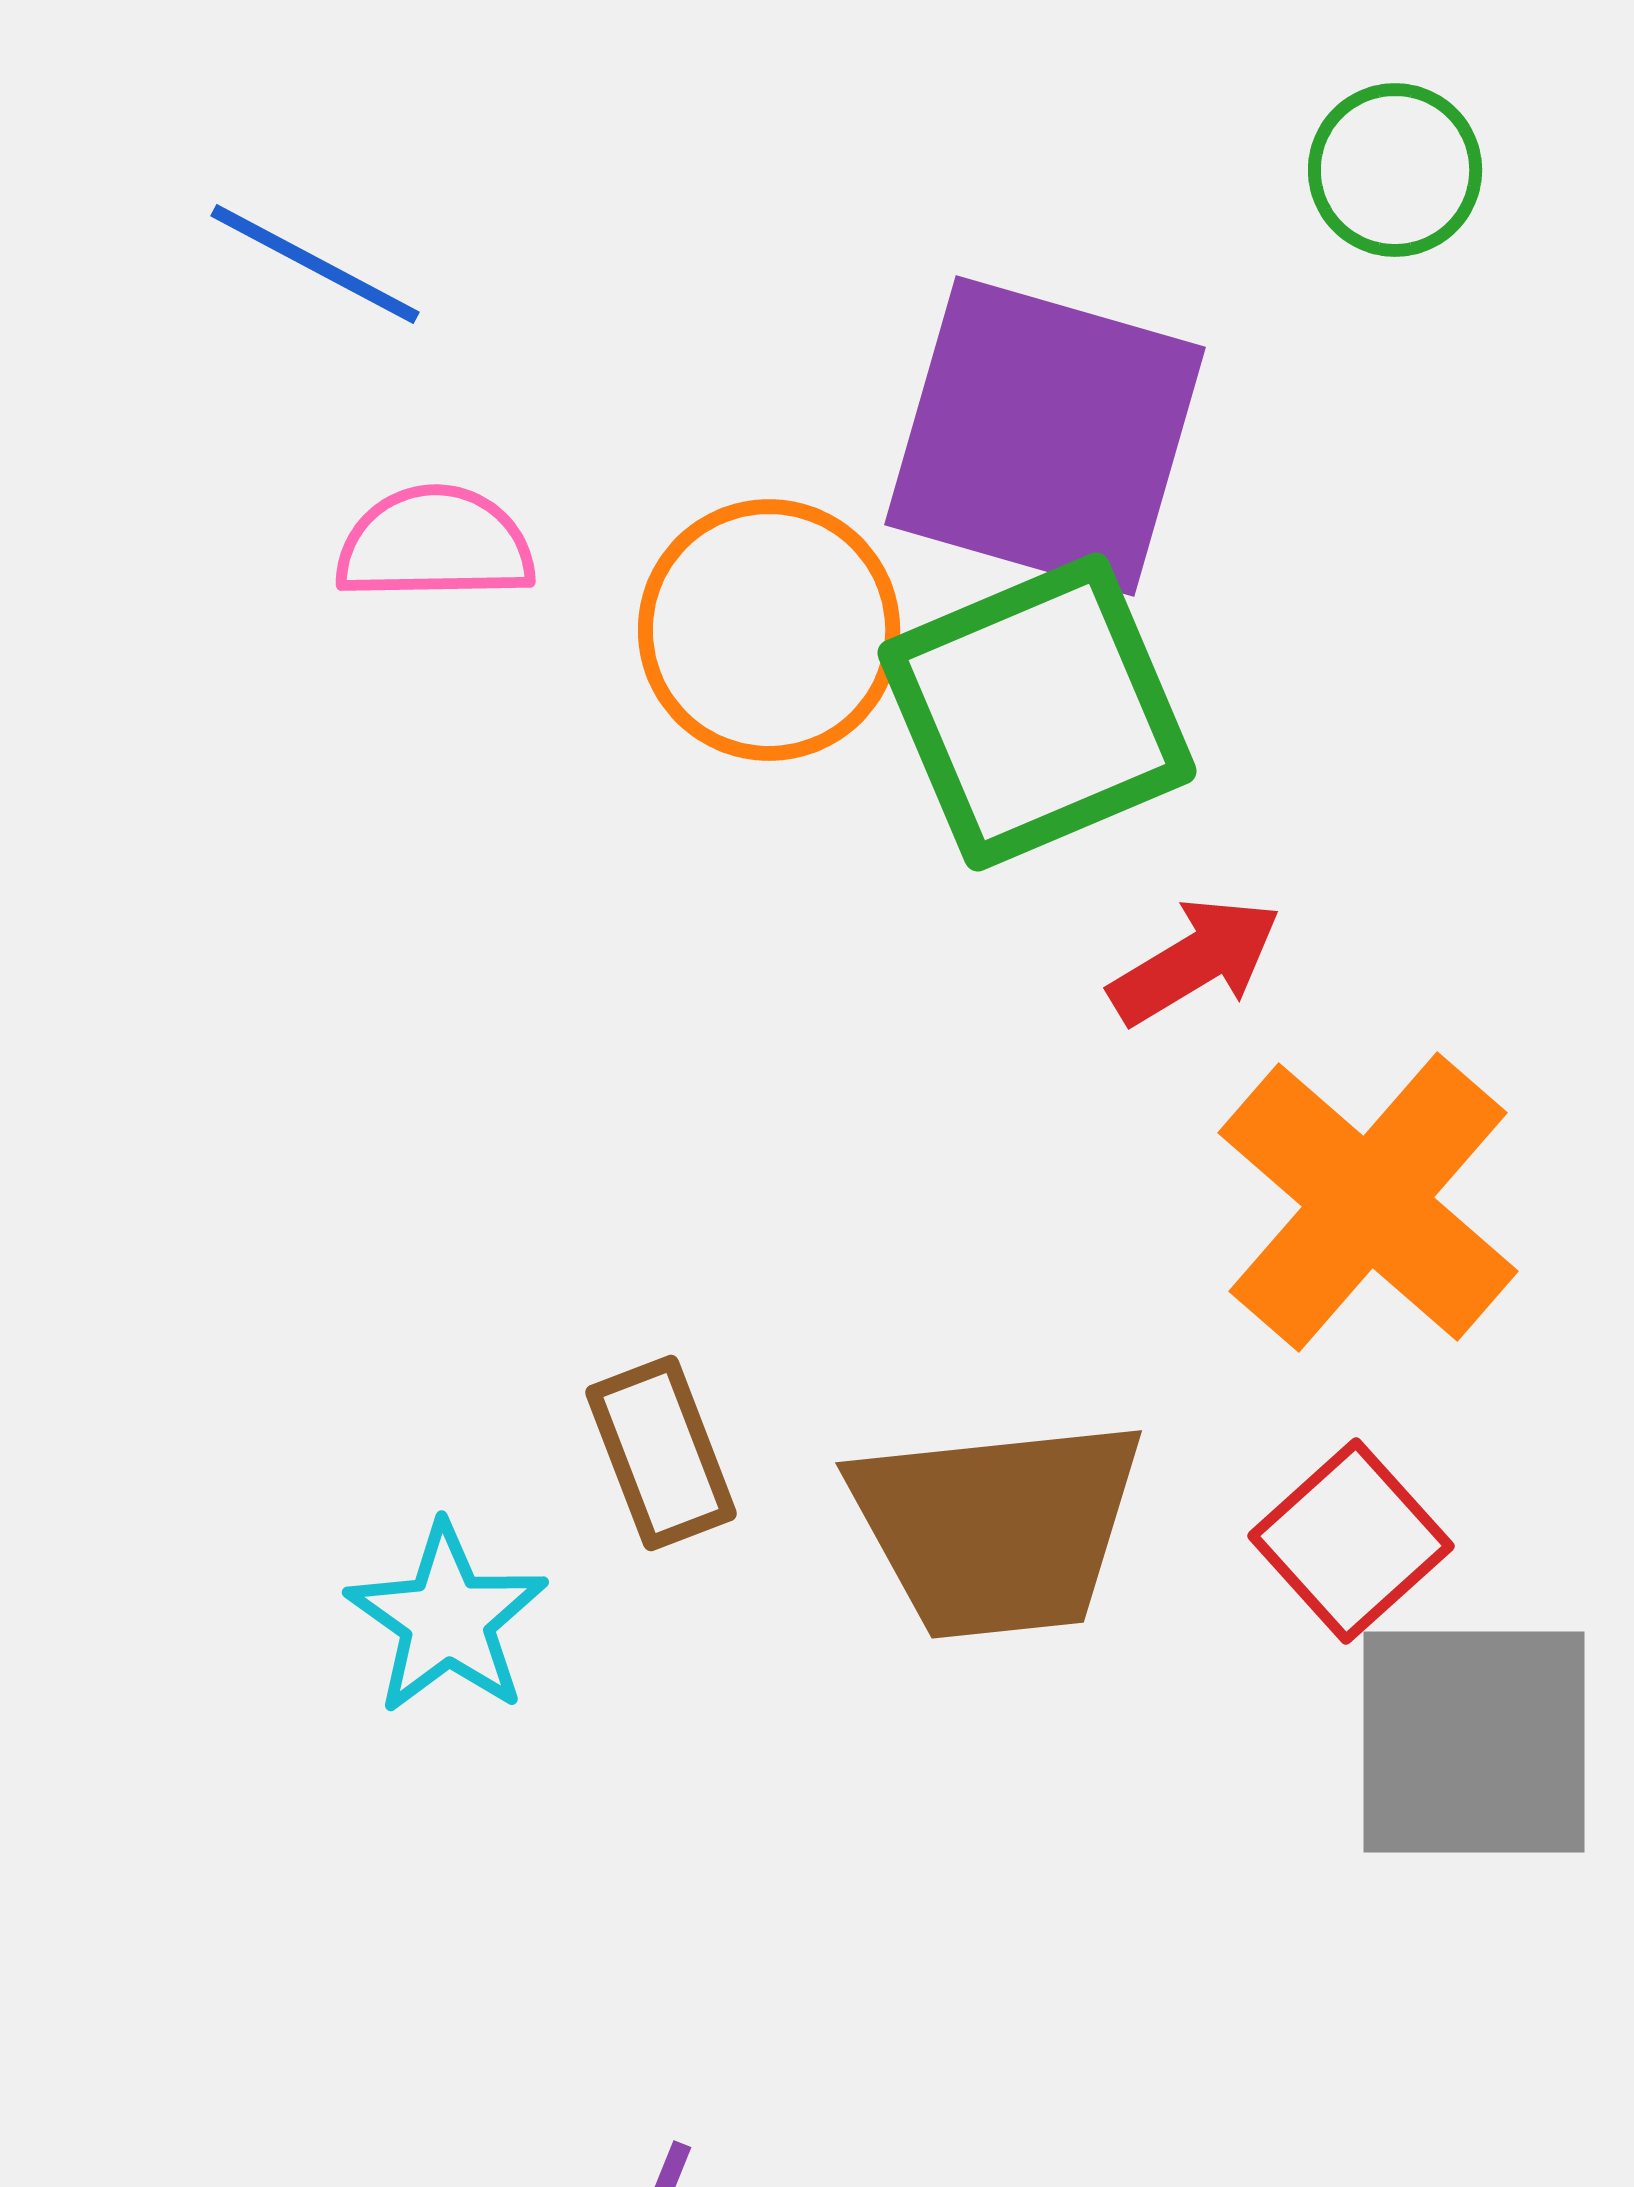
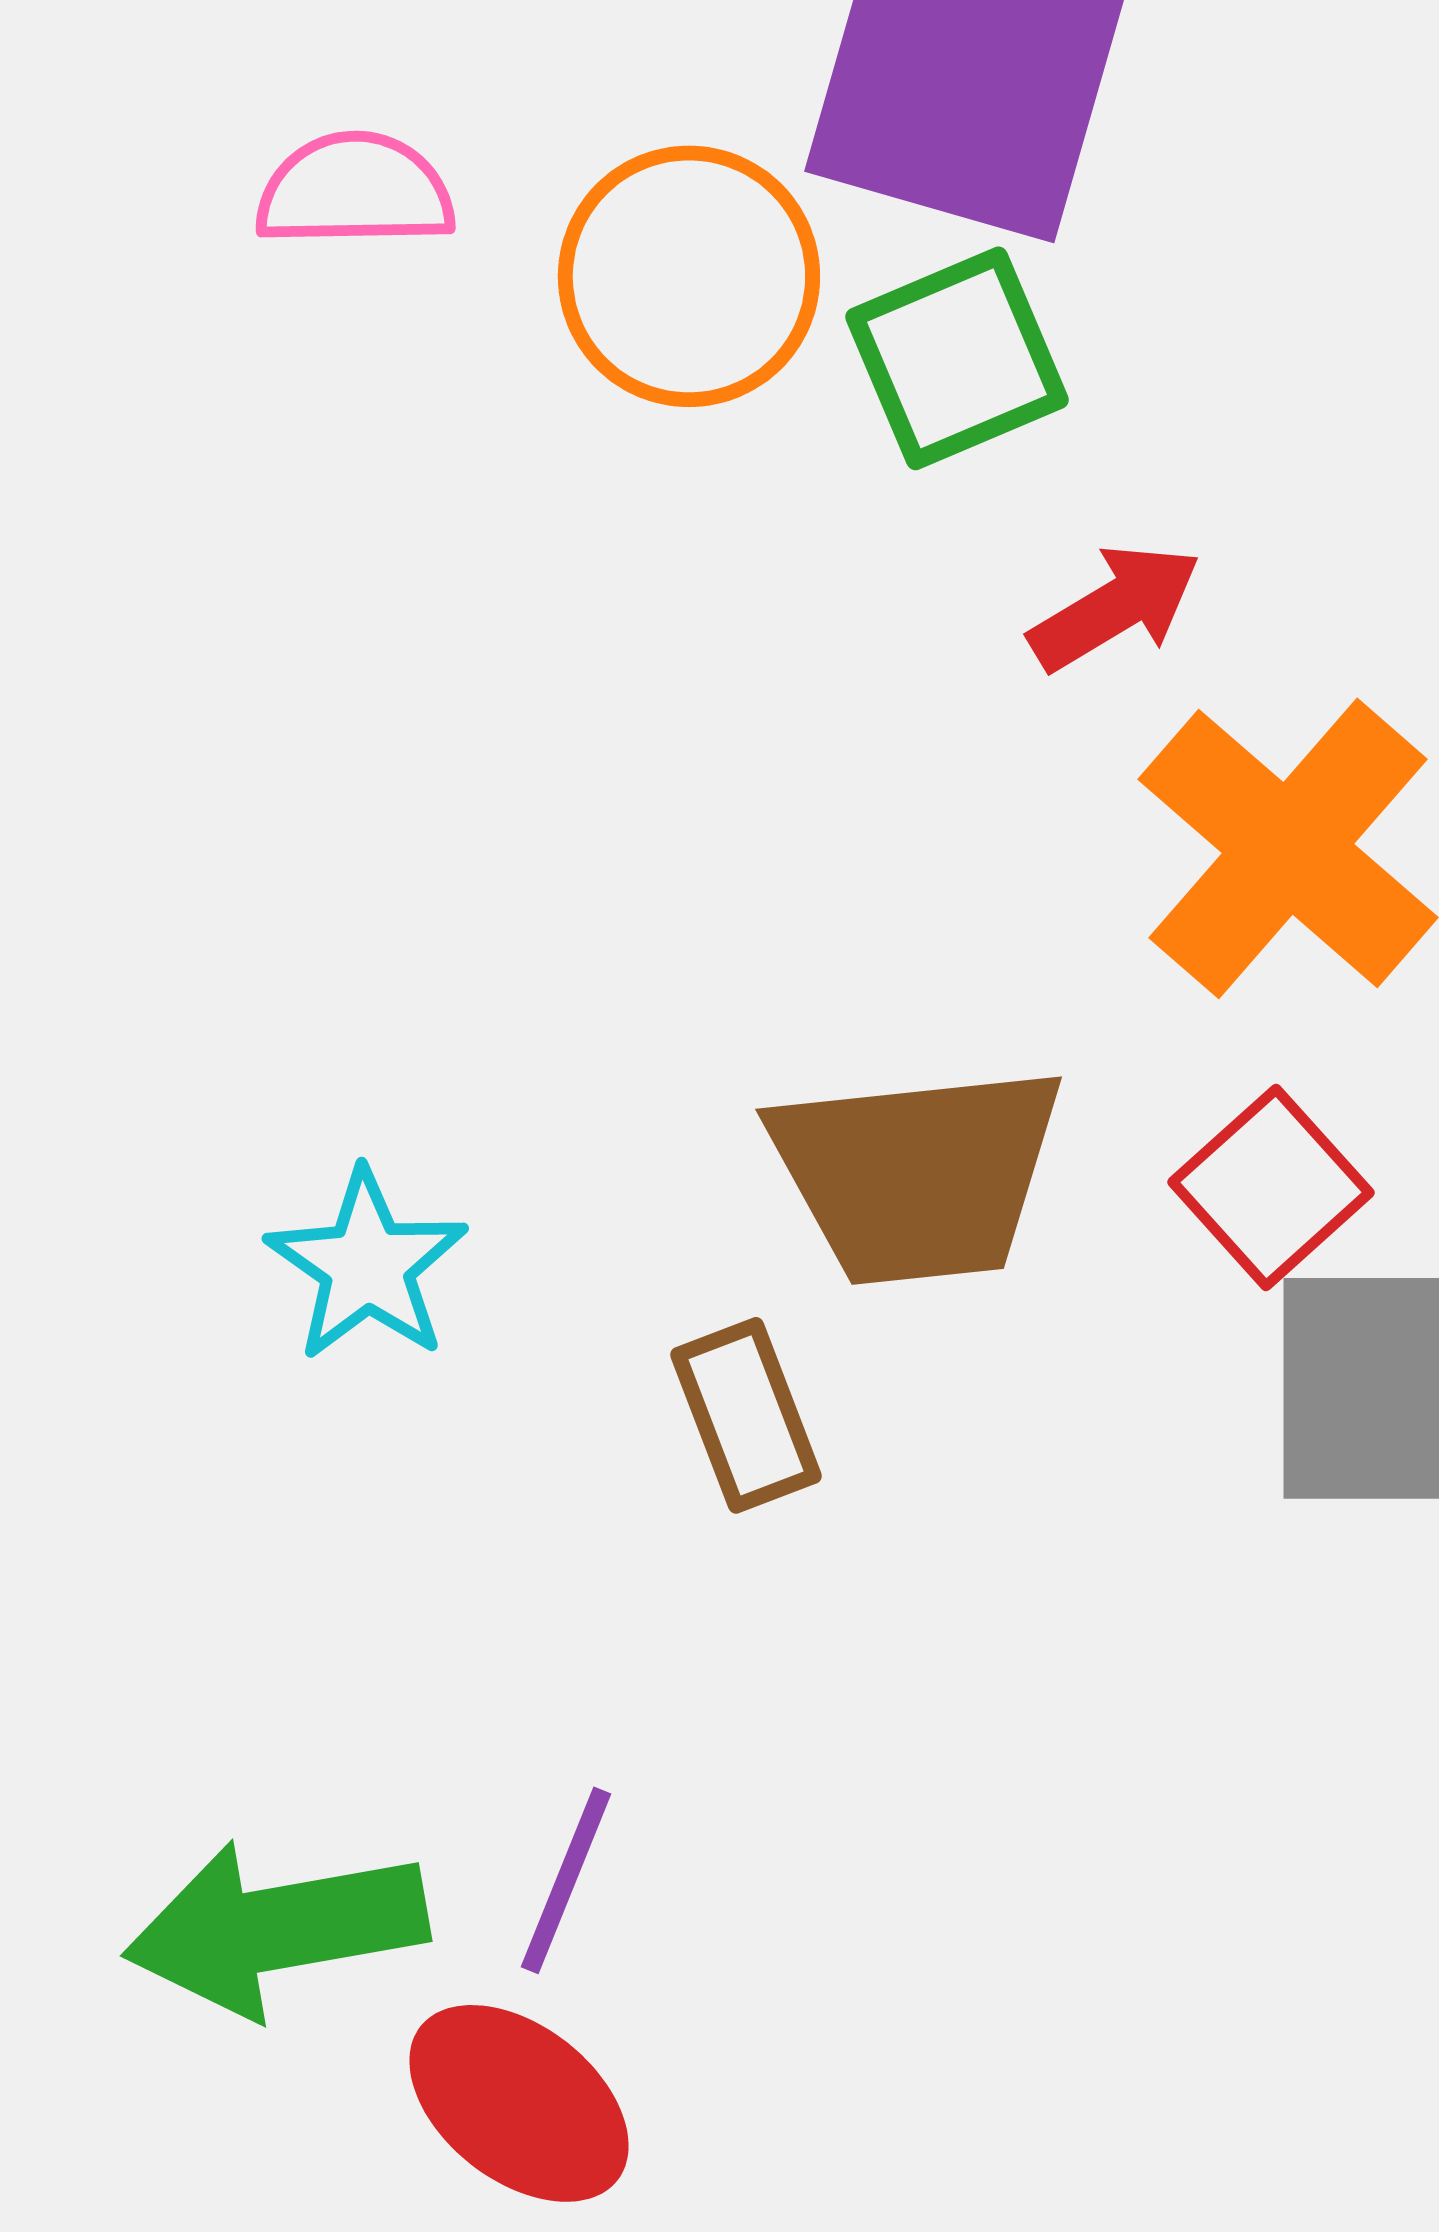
green square: (1037, 712) -> (957, 358), size x0.7
brown rectangle: (661, 1453) -> (746, 1415), moved

